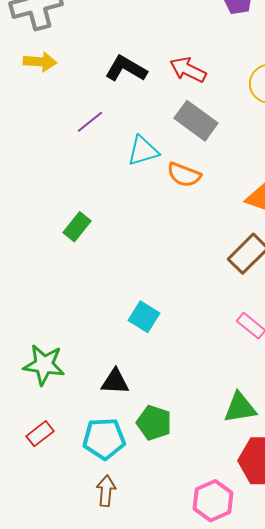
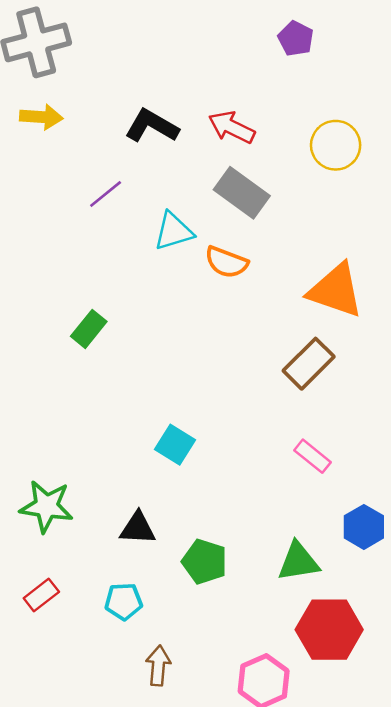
green pentagon: (154, 423) -> (205, 562), moved
cyan pentagon: (104, 439) -> (124, 601), size x0.7
brown arrow: (106, 491) -> (158, 666), moved

